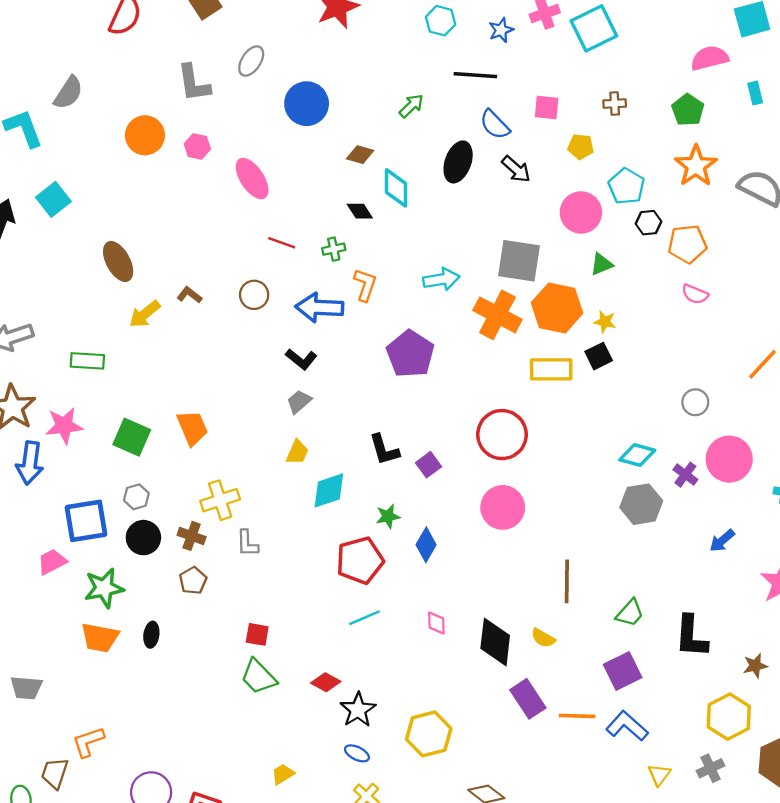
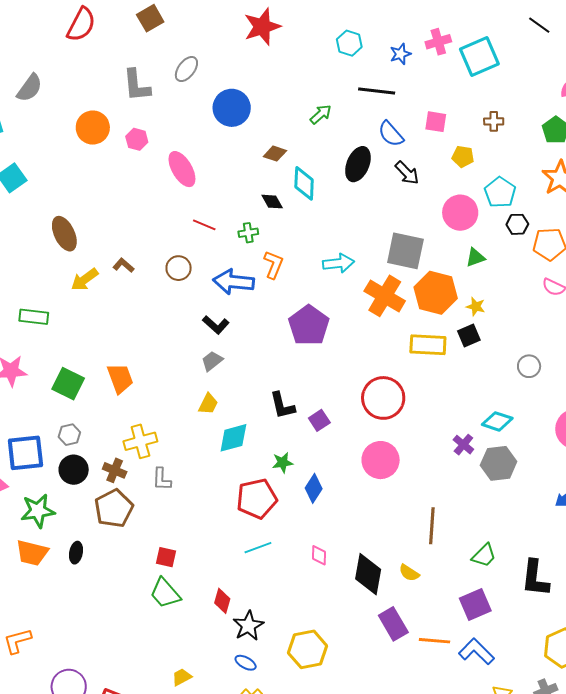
gray circle: (695, 402) -> (529, 366), moved
purple cross: (685, 475) -> (463, 445), moved
brown pentagon: (193, 581) -> (114, 508), size x1.6
red diamond: (326, 682) -> (222, 601), turned 75

